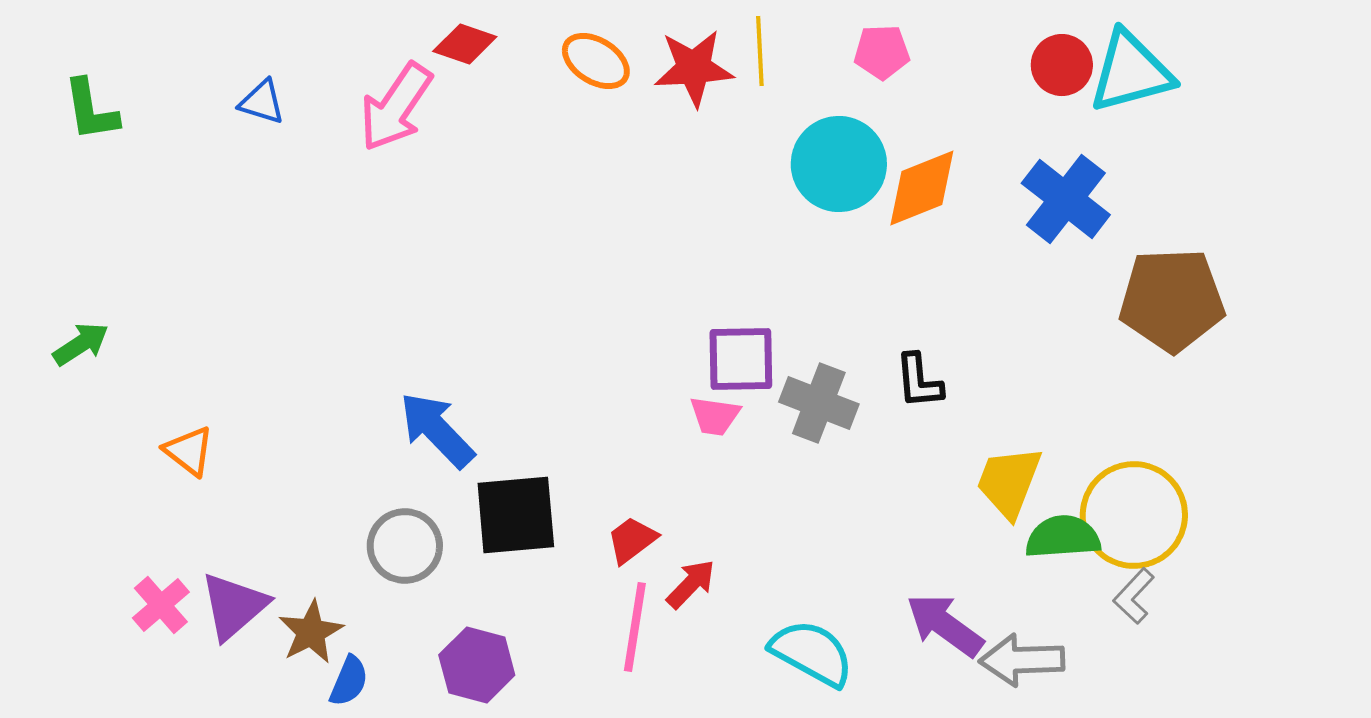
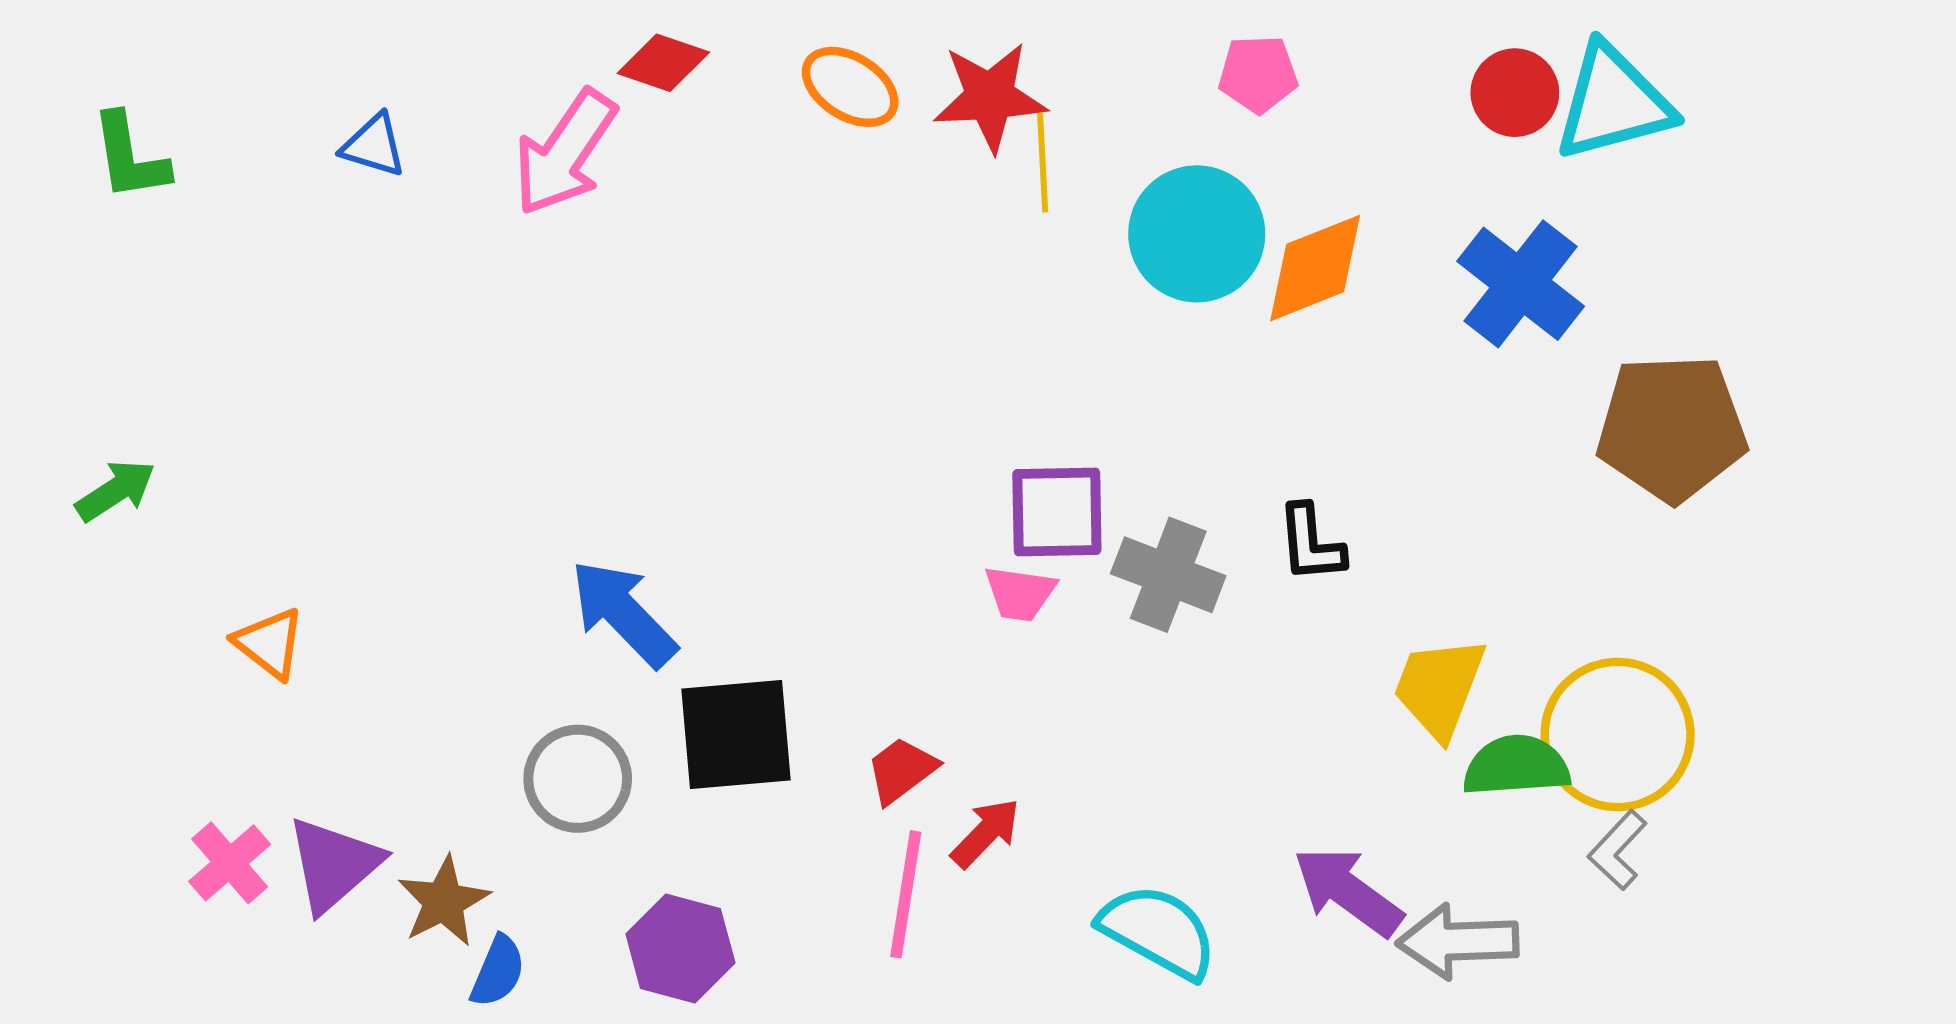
yellow line: (760, 51) -> (1043, 163), moved

